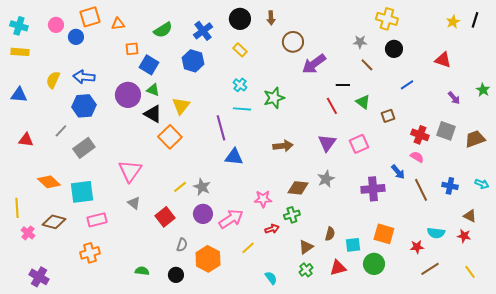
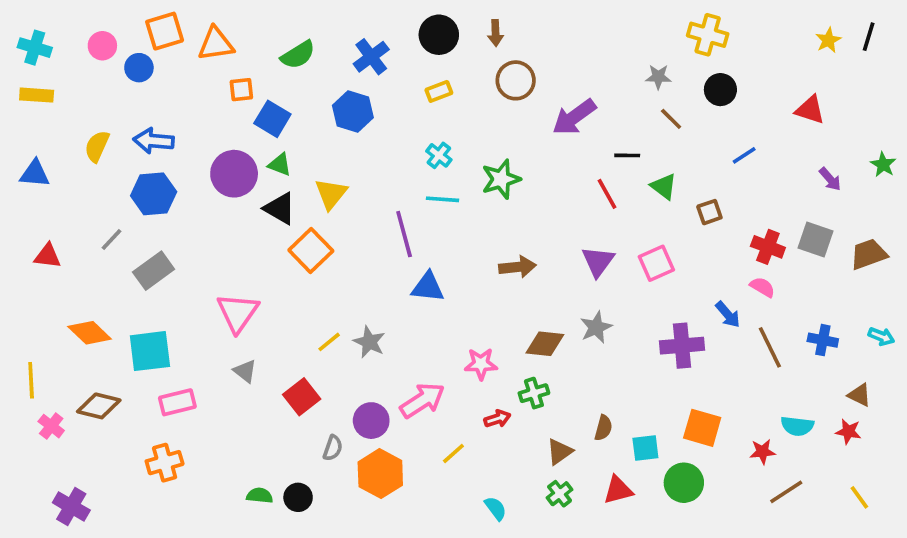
orange triangle: (118, 24) -> (216, 44), size x1.5
brown circle: (293, 42) -> (516, 80), moved
yellow rectangle: (240, 50) -> (439, 91), turned -64
purple circle: (203, 214) -> (371, 421), moved
black circle: (176, 275) -> (298, 497), moved

